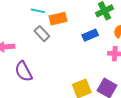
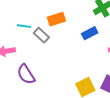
cyan line: (38, 11) -> (24, 26), moved

